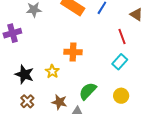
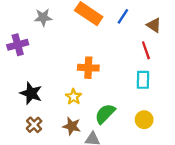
brown triangle: (136, 14) -> (154, 25), moved
cyan rectangle: (120, 62) -> (143, 80), turned -42
yellow star: (52, 71) -> (74, 97), moved

